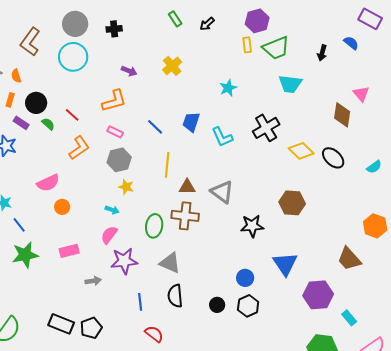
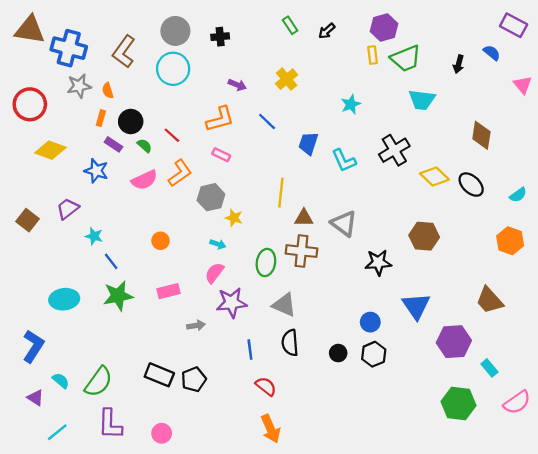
pink triangle: (361, 94) -> (523, 85), moved
blue line: (155, 127) -> (267, 122), moved
gray hexagon: (119, 160) -> (211, 197), moved
pink semicircle: (48, 183) -> (144, 180), moved
orange hexagon: (375, 226) -> (510, 241), moved

